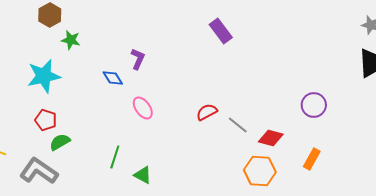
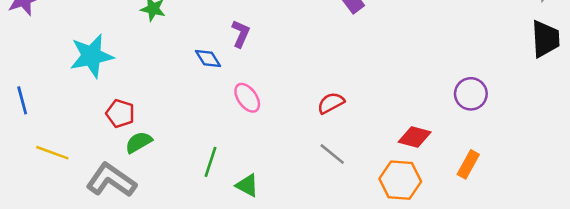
cyan star: (44, 76) -> (92, 56), moved
gray line: (238, 125) -> (332, 154), moved

